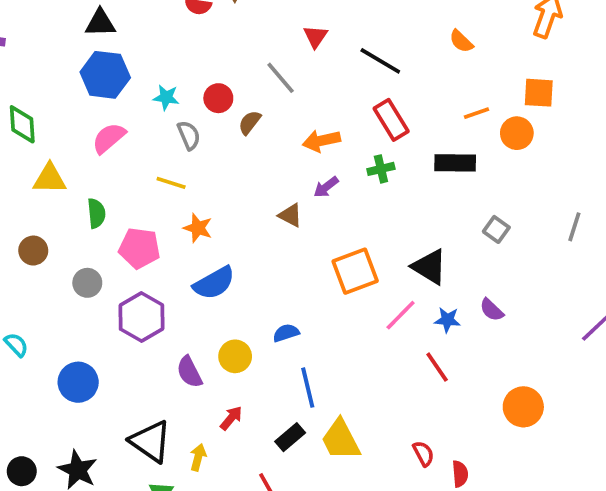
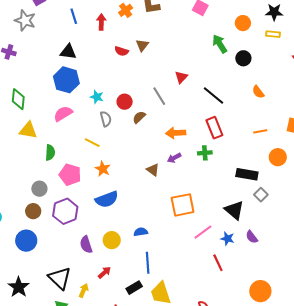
orange circle: (517, 133) -> (278, 157), moved
black rectangle: (455, 163) -> (247, 174), moved
brown circle: (33, 251) -> (33, 211), moved
black triangle: (429, 267) -> (234, 210), moved

